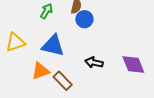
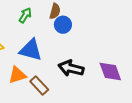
black arrow: (94, 62) -> (71, 68), size x1.4

